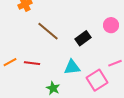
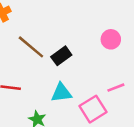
black rectangle: (83, 38) -> (61, 56), moved

